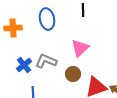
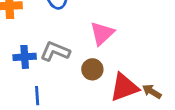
blue cross: (24, 65) -> (25, 57), turned 35

